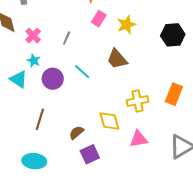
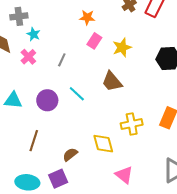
cyan star: (34, 61) -> (33, 34), moved
cyan triangle: (19, 79) -> (13, 100), turned -30
pink triangle: (138, 139) -> (124, 175), moved, turned 48
purple square: (90, 154) -> (58, 179), moved

